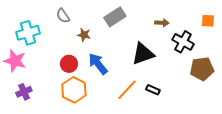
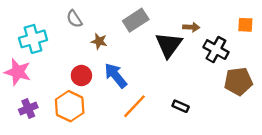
black triangle: (143, 54) -> (169, 45), moved, turned -35
orange hexagon: (74, 90) -> (70, 106), moved
orange line: (127, 90) -> (135, 106), moved

